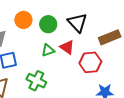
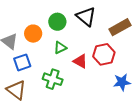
orange circle: (23, 20) -> (33, 34), moved
red triangle: (67, 47) -> (80, 61), moved

